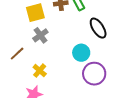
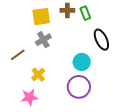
purple circle: (94, 74) -> (79, 87), moved

